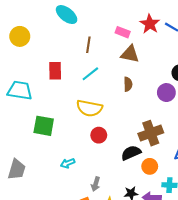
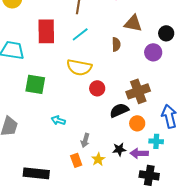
brown triangle: (130, 54) -> (133, 23), moved
red rectangle: (55, 71) -> (46, 31), size x1.4
red circle: (99, 135) -> (97, 88), moved
cyan arrow: (68, 163) -> (58, 120), turned 40

